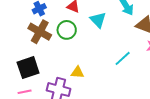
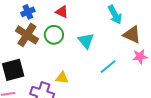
cyan triangle: (98, 20) -> (86, 41), moved

